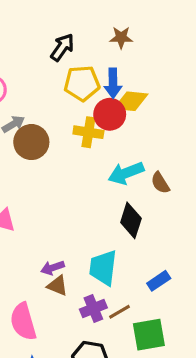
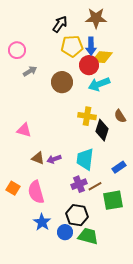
brown star: (121, 38) -> (96, 18), size x1.5
yellow cross: (88, 132) -> (87, 116), moved
brown circle: (31, 142) -> (62, 82), moved
cyan arrow: (126, 173) -> (99, 84), moved
brown semicircle: (160, 183) -> (120, 116), moved
brown triangle: (57, 286) -> (38, 158), moved

